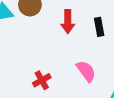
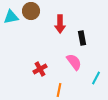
black rectangle: (99, 27) -> (82, 38), moved

